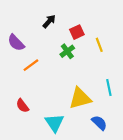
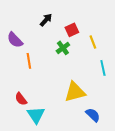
orange line: (31, 65) -> (29, 61), turned -63
cyan line: (109, 88) -> (103, 68), moved
cyan triangle: (54, 123) -> (36, 115), moved

